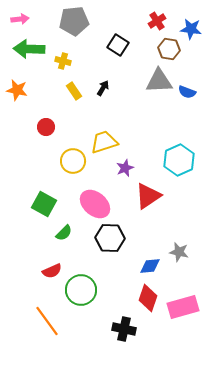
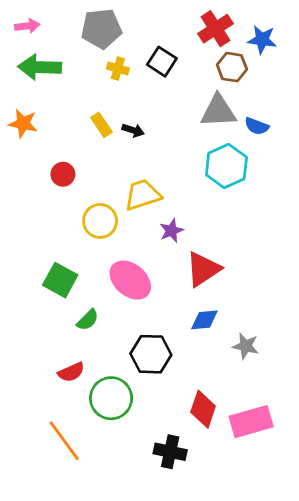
red cross: (157, 21) -> (215, 29), size x1.4
yellow cross: (63, 61) -> (118, 68), moved
black arrow: (103, 88) -> (133, 130), moved, turned 77
cyan hexagon: (179, 160) -> (226, 166), moved
black hexagon: (110, 238) -> (151, 354), moved
blue diamond: (150, 266) -> (204, 320), moved

